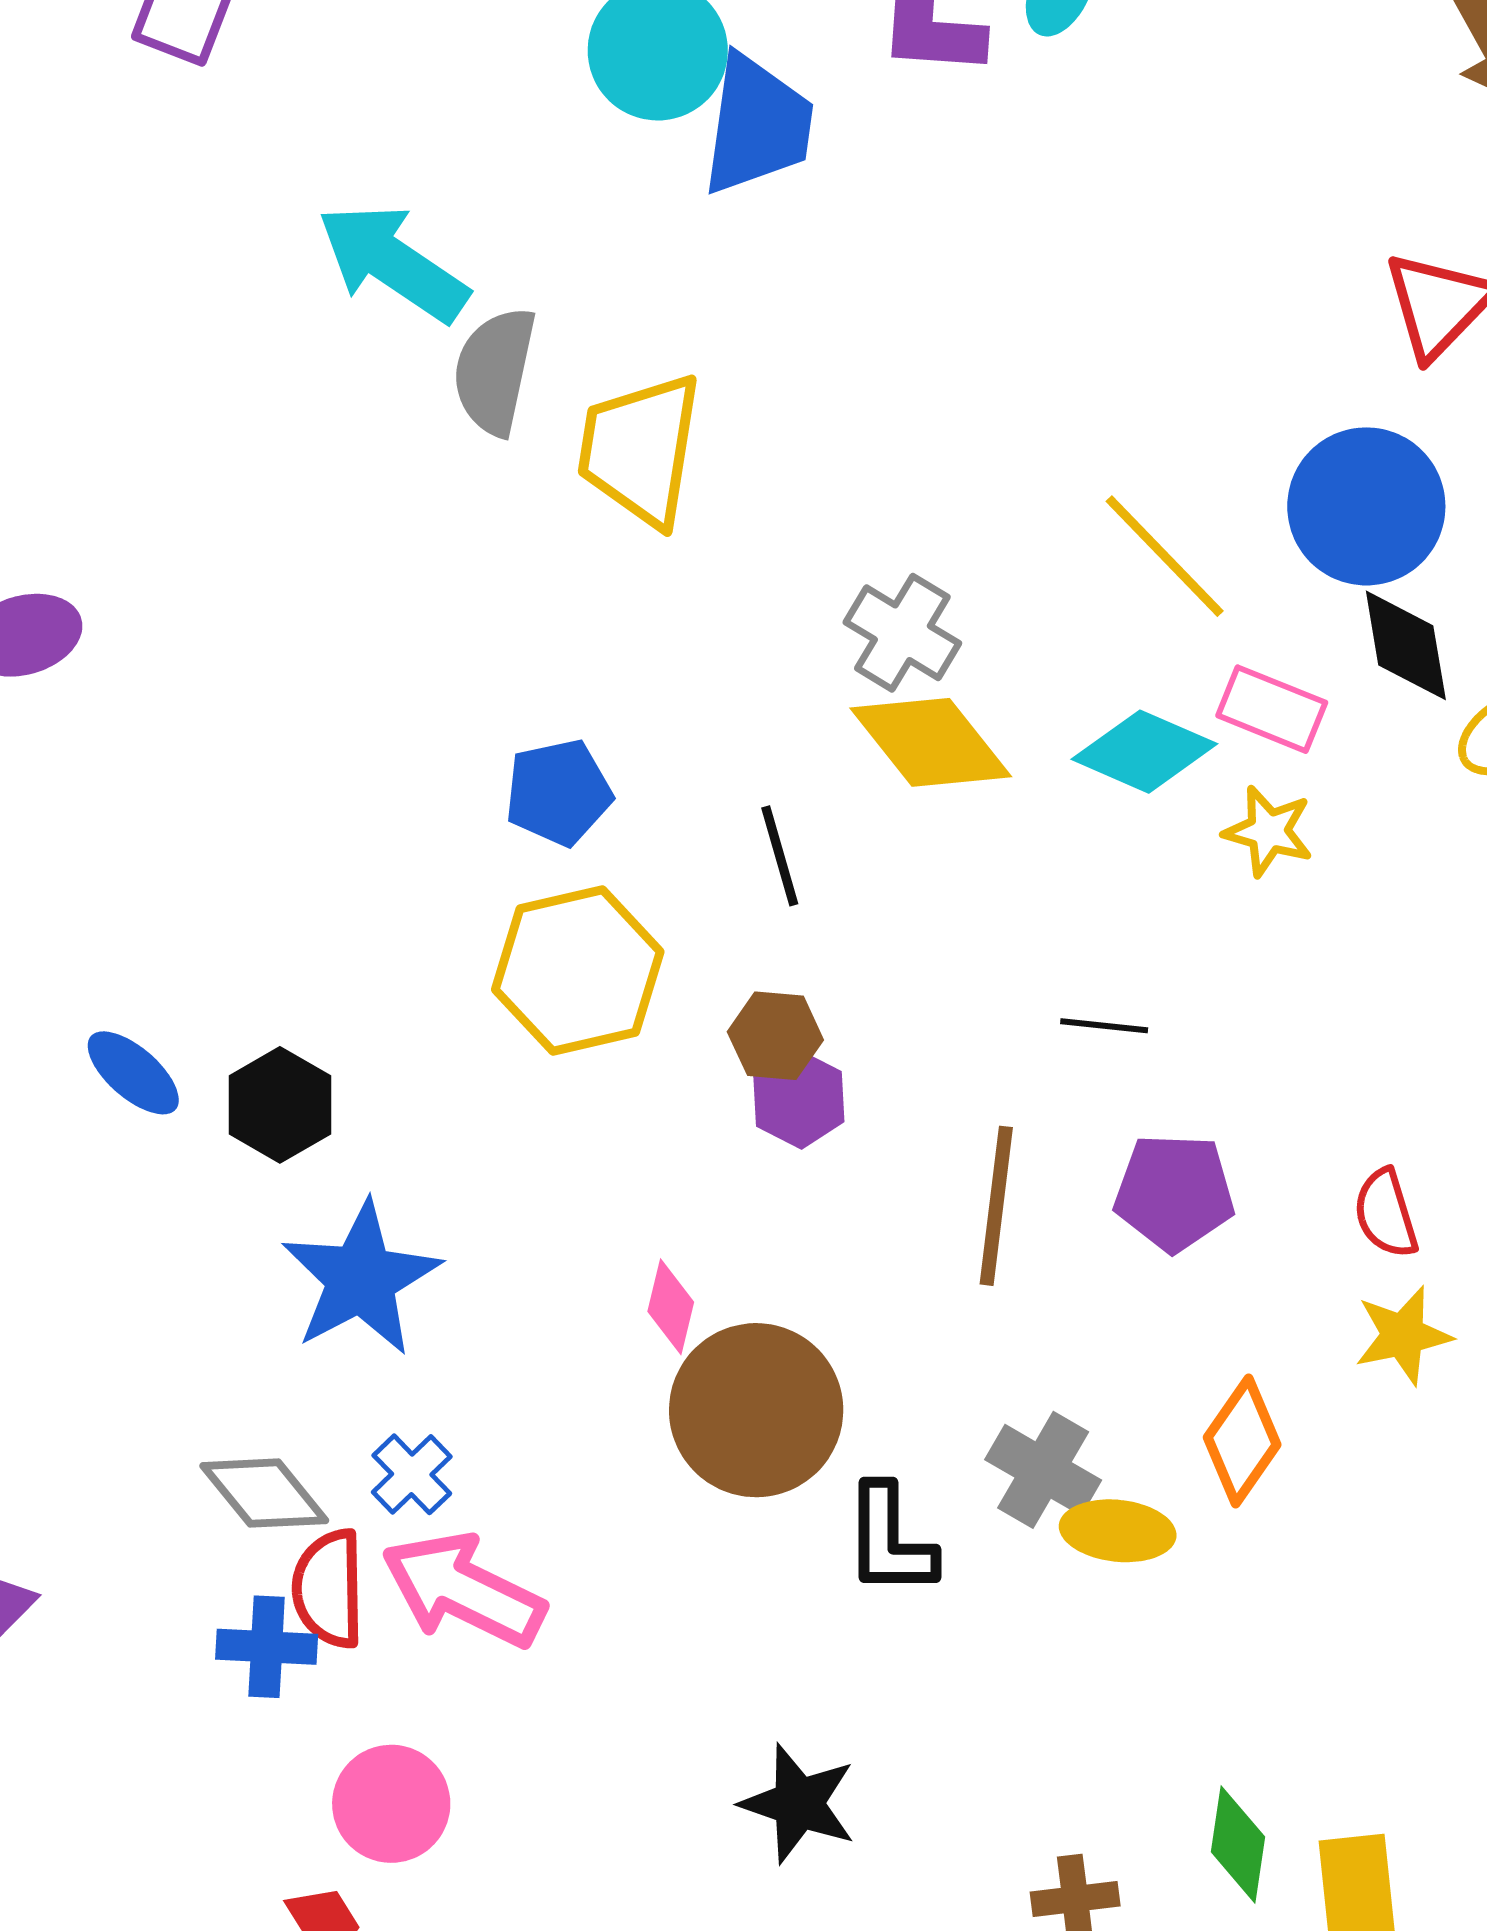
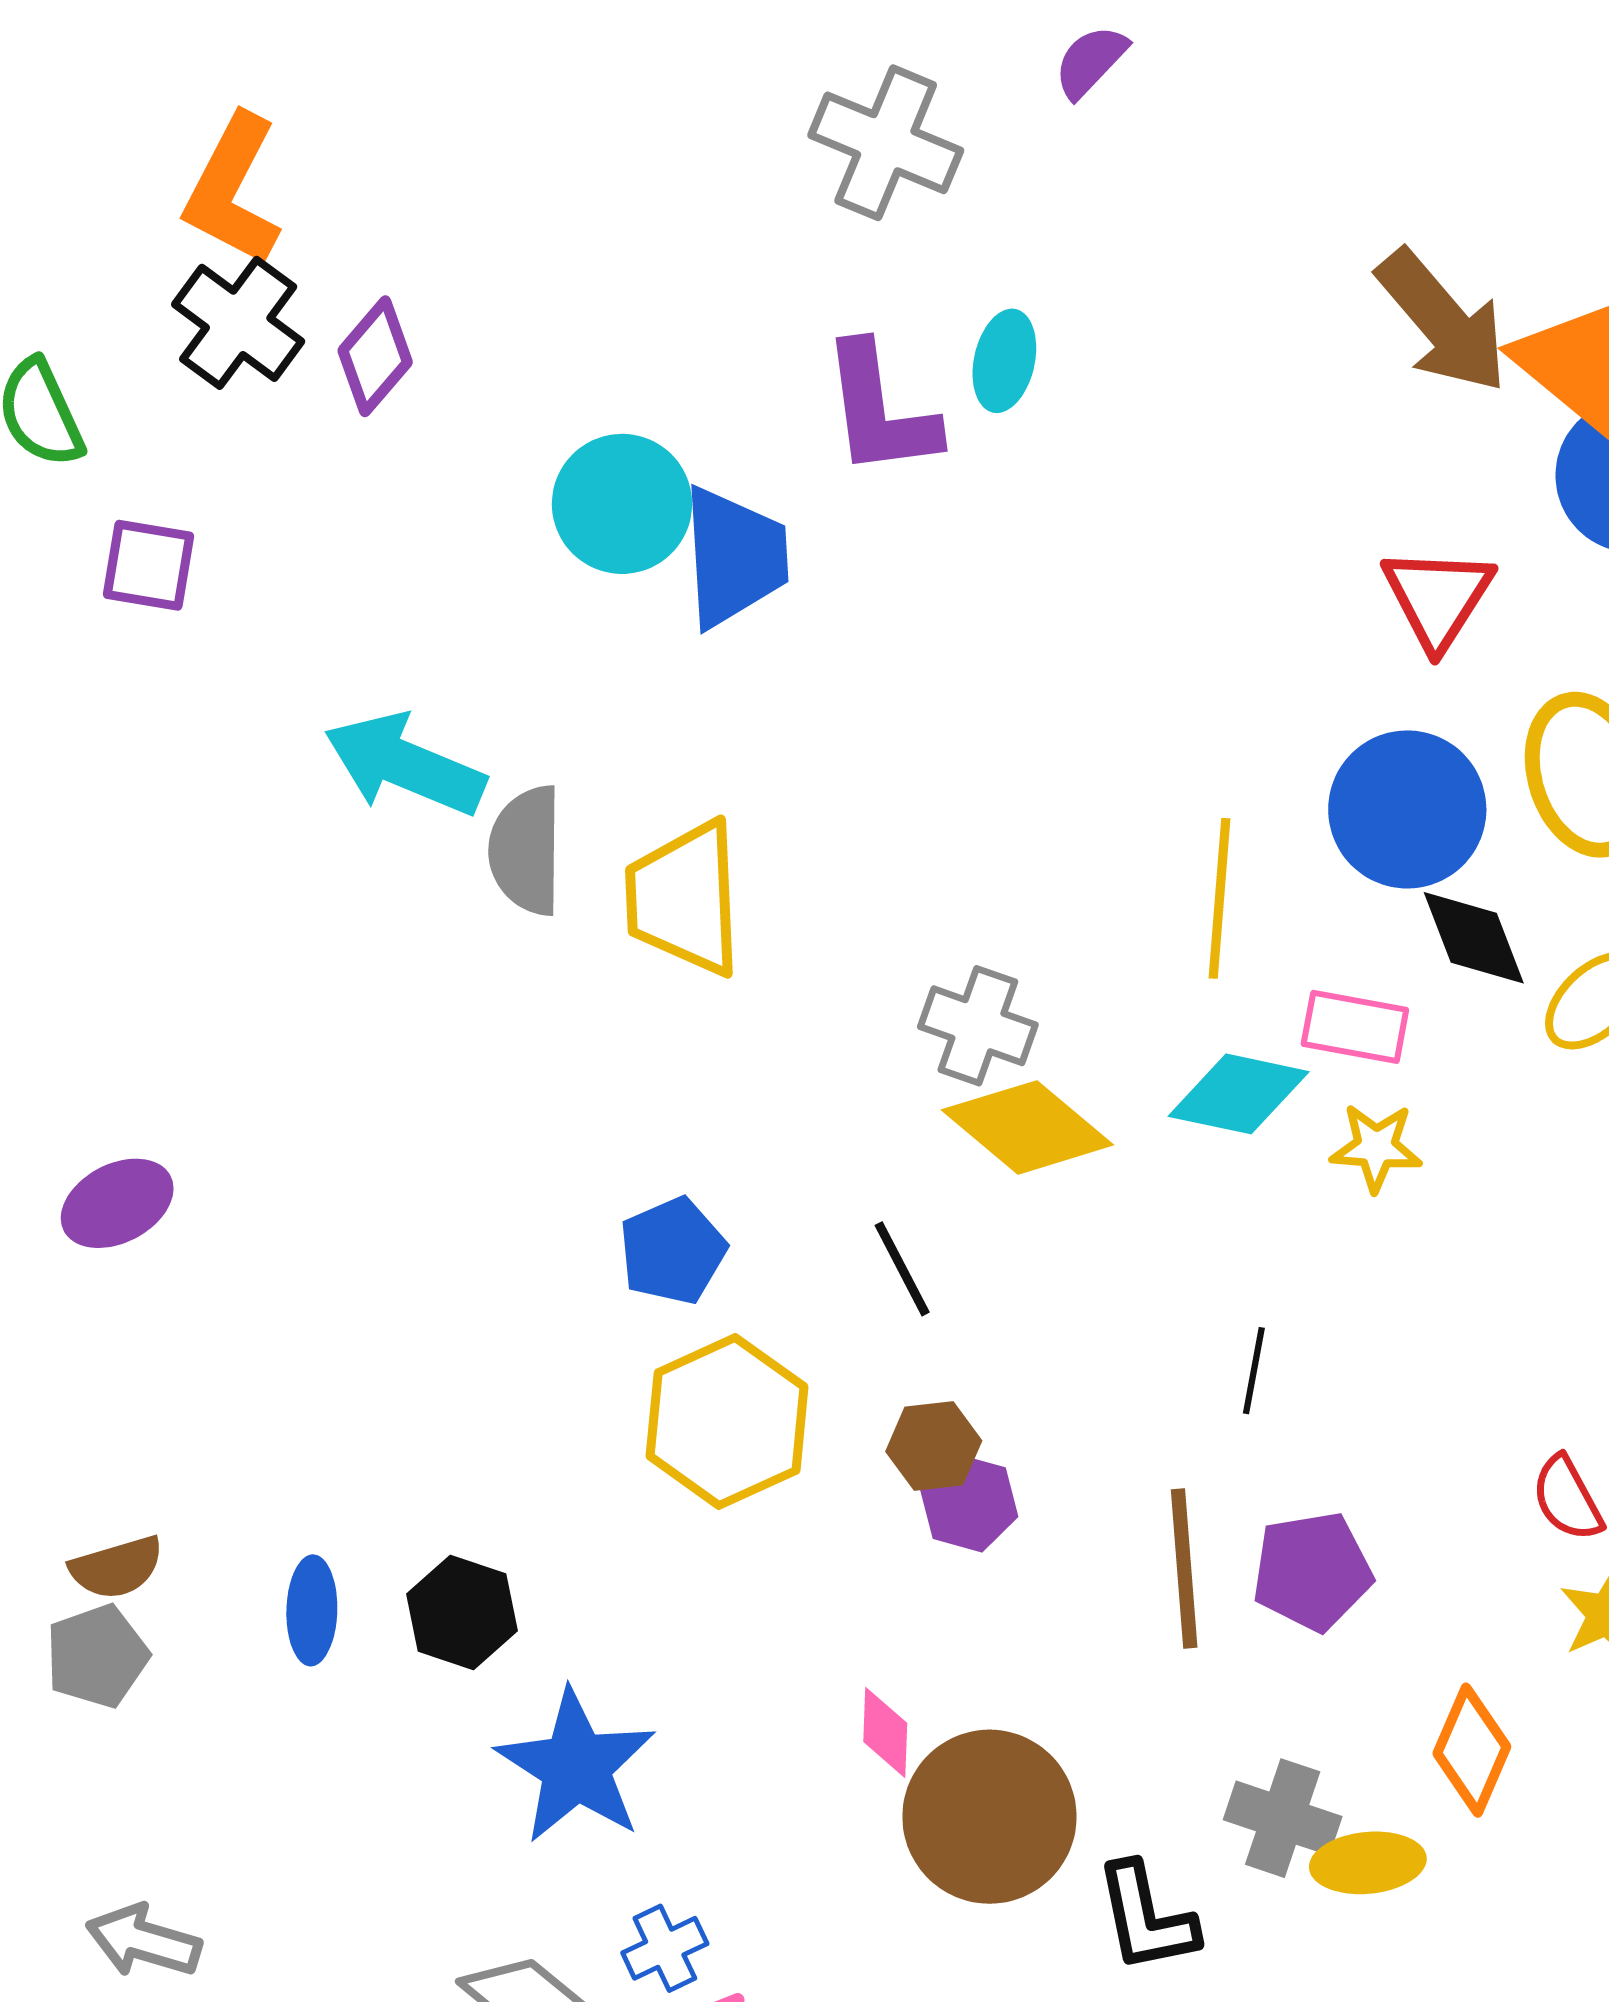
yellow line: (1165, 556) -> (1220, 898), turned 60
black line: (1104, 1026) -> (1254, 1371), turned -74
blue ellipse: (133, 1073) -> (312, 1610), turned 62
purple pentagon: (1174, 1192) -> (1312, 1571), moved
blue cross: (412, 1474) -> (665, 1948), turned 30

